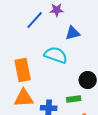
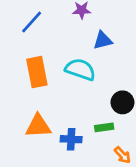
blue line: (35, 20) -> (32, 22), moved
orange rectangle: (23, 70) -> (37, 72), moved

